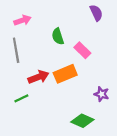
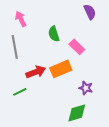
pink arrow: (22, 20) -> (21, 19), turned -98
purple star: (102, 94) -> (86, 88), moved
green diamond: (82, 121) -> (77, 113), turned -40

